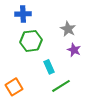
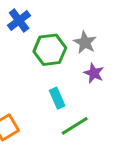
blue cross: (23, 14) -> (19, 20), turned -35
green hexagon: (31, 41) -> (50, 50), moved

